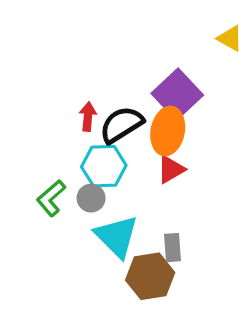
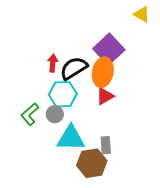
cyan triangle: (117, 236) -> (71, 138), turned -44

